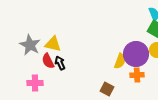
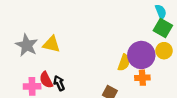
red semicircle: (48, 61) -> (46, 80), moved
black arrow: (60, 63) -> (59, 83), moved

